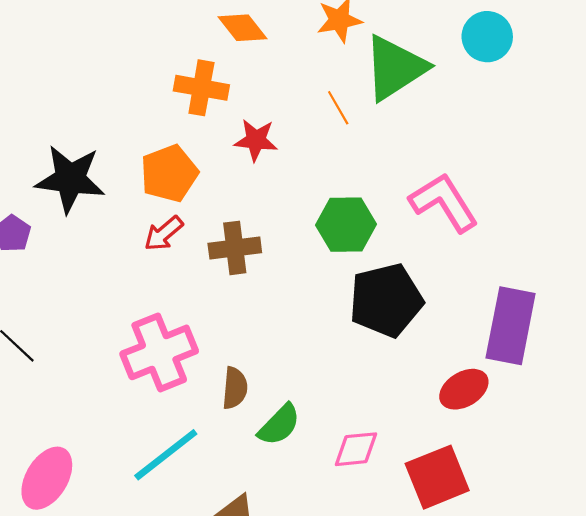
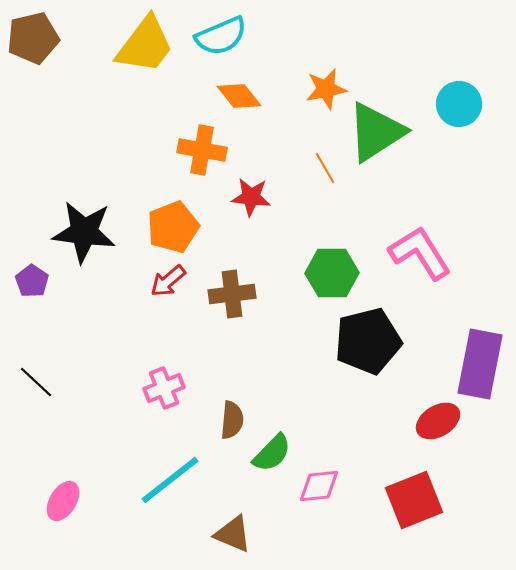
pink cross: (159, 352) -> (164, 388), size x0.6
pink diamond: (356, 449) -> (319, 486), moved
pink ellipse: (47, 478) -> (63, 501), size x0.7

